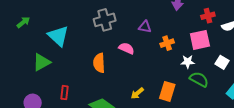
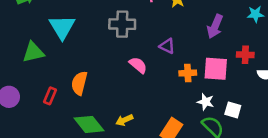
pink square: (200, 40) -> (216, 69), moved
white square: (222, 62) -> (233, 110), moved, turned -32
orange semicircle: (99, 63) -> (79, 83), moved
yellow arrow: (137, 93) -> (124, 120), moved

